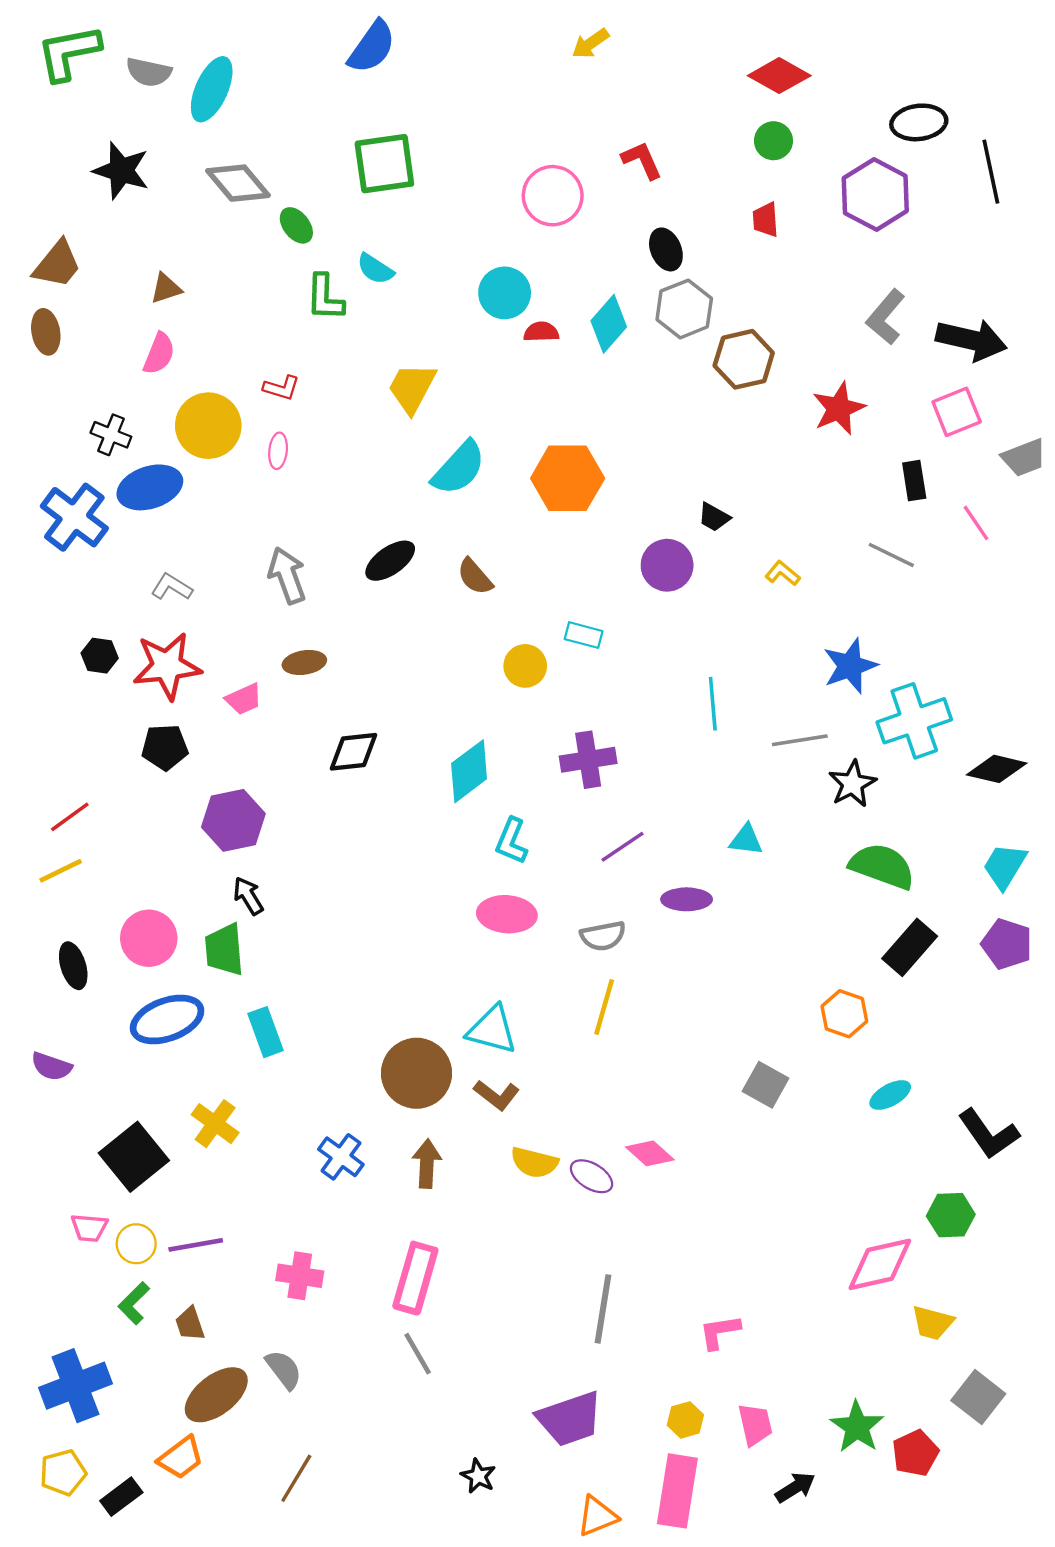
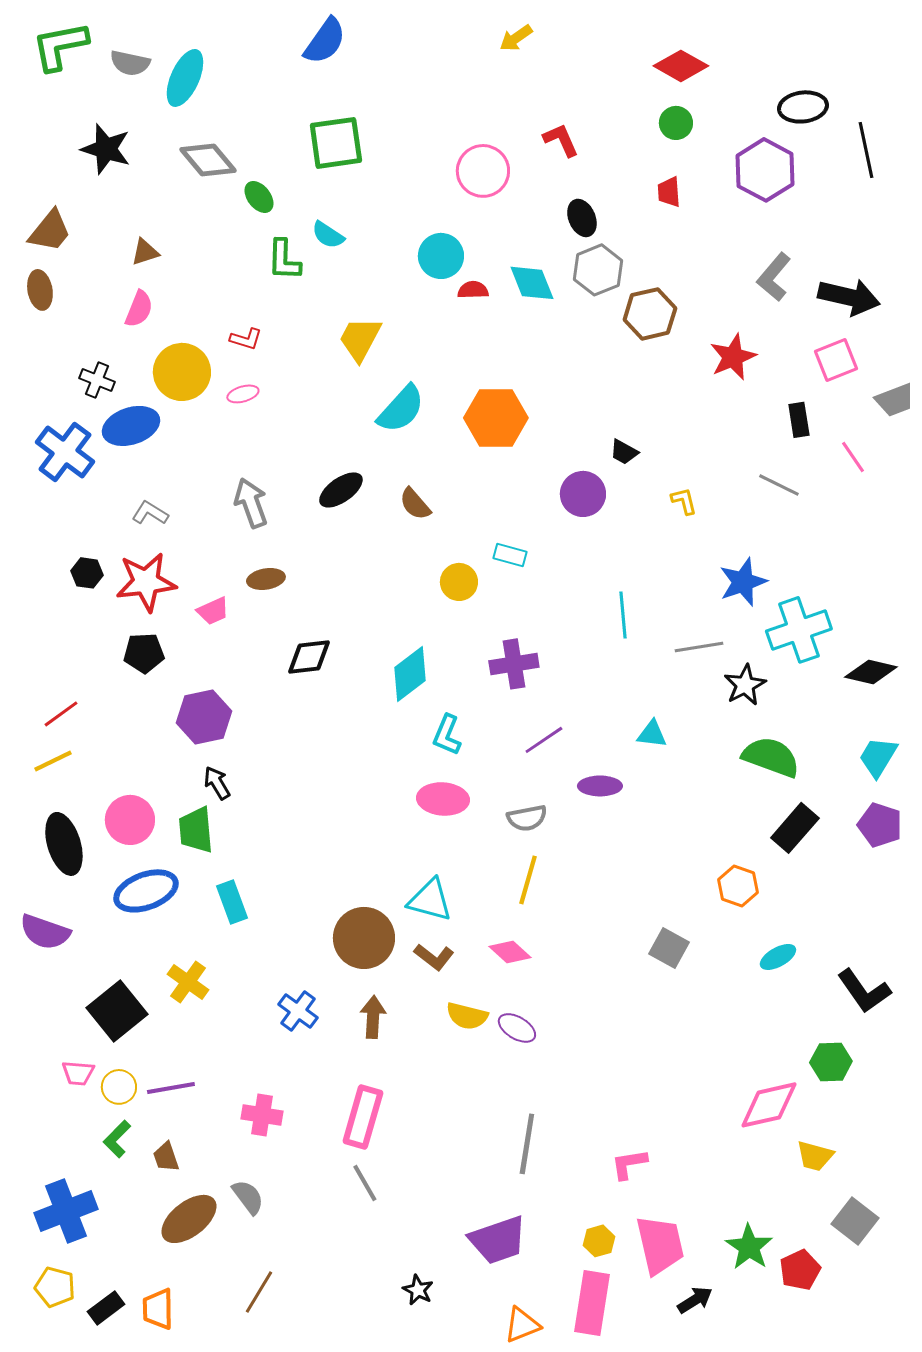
cyan diamond: (609, 324) -> (532, 283), turned -63
pink ellipse: (278, 451) -> (243, 394), turned 68
yellow L-shape: (783, 573) -> (684, 501), turned 36
black ellipse: (73, 966) -> (64, 844), size x1.5
purple semicircle: (51, 1066) -> (45, 932), size x1.4
pink diamond: (650, 1153) -> (510, 952), moved
pink trapezoid: (755, 1425) -> (660, 1245), size x1.6
orange trapezoid: (181, 1458) -> (158, 1309), moved, turned 126
yellow pentagon: (63, 1473) -> (55, 1287), turned 30

